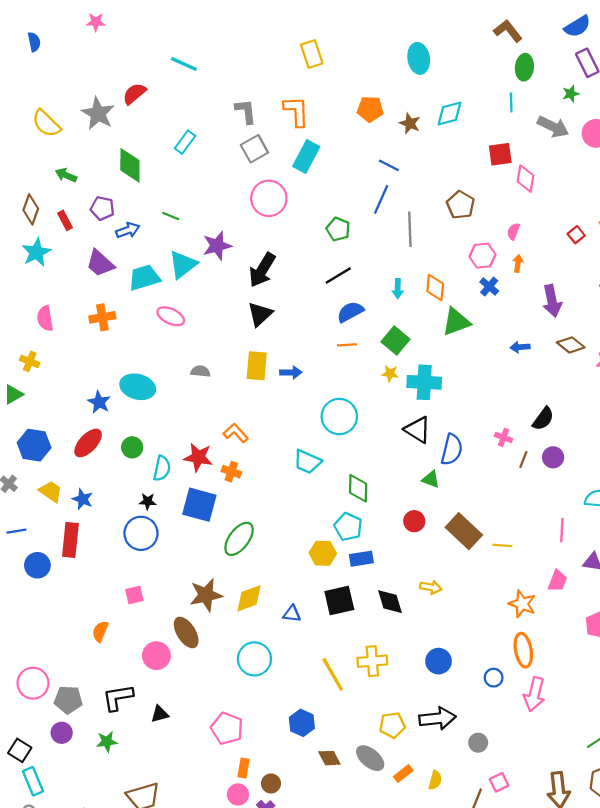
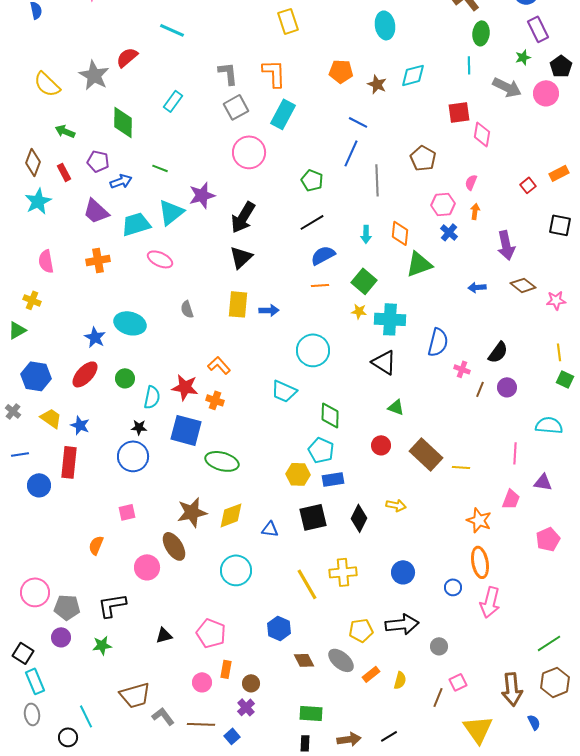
gray semicircle: (200, 371) -> (187, 309), turned -114
blue semicircle: (452, 450) -> (438, 342), moved
green ellipse: (239, 539) -> (222, 461), turned 68
black diamond: (390, 602) -> (359, 518), turned 44
black triangle: (160, 714) -> (164, 635), moved
pink circle: (238, 794) -> (202, 682), moved

